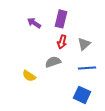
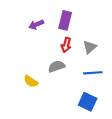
purple arrow: (34, 23) -> (36, 25), turned -56

